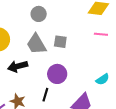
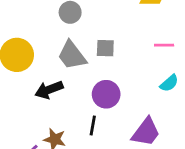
pink line: (101, 34) -> (164, 45), moved
cyan semicircle: (103, 79) -> (169, 83), moved

